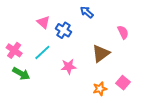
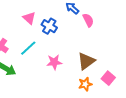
pink semicircle: (123, 32) -> (88, 20), moved
brown triangle: (101, 53) -> (86, 61), moved

